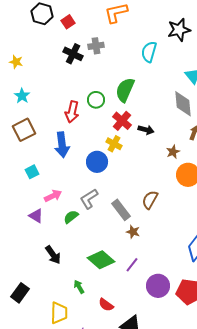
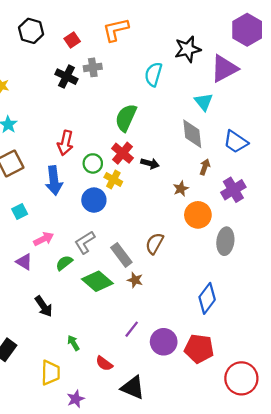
red square: (68, 22) -> (72, 40), moved
green circle: (96, 100) -> (93, 163), moved
green diamond: (101, 260) -> (97, 281), moved
purple line: (132, 265) -> (132, 329), moved

